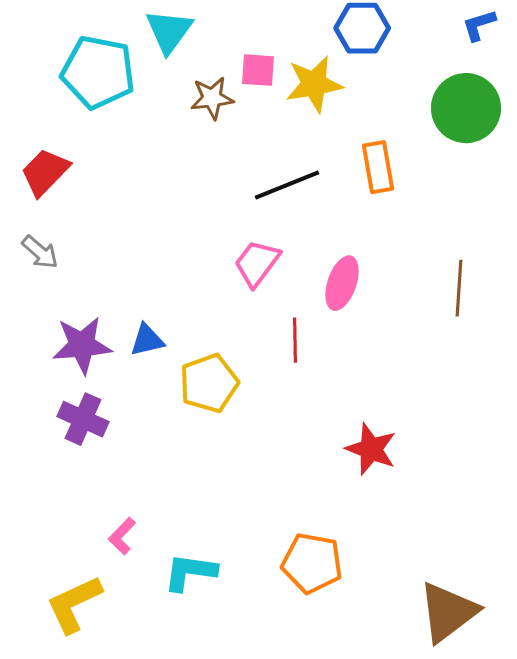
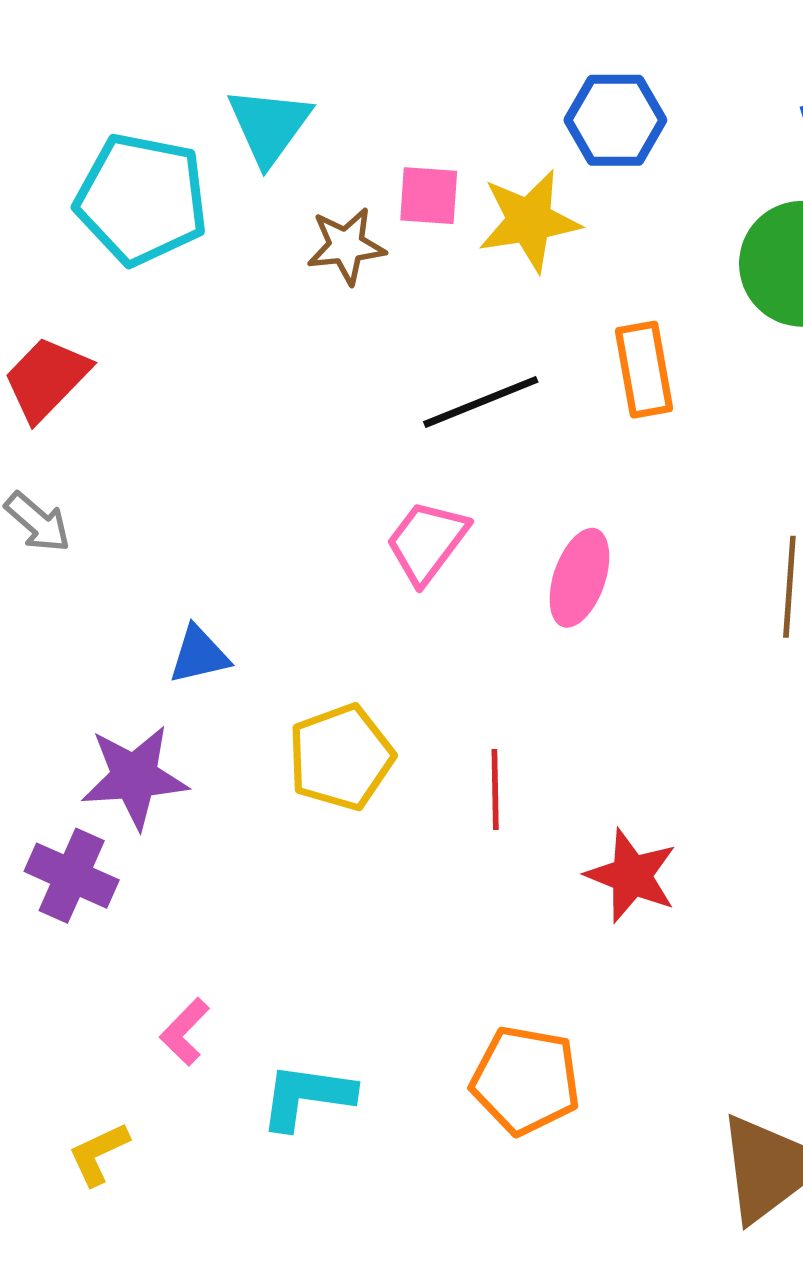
blue triangle: (147, 340) -> (199, 655), moved
red line: (295, 340) -> (495, 790), moved
purple star: (82, 345) -> (134, 777), moved
purple cross: (83, 419) -> (72, 876), moved
yellow L-shape: (74, 604) -> (99, 1154), size x0.6

